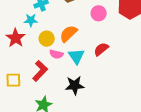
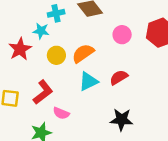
pink semicircle: (56, 54) -> (61, 113), moved
cyan triangle: (76, 56) -> (88, 81), turned 30
black star: (75, 85) -> (121, 120), moved

